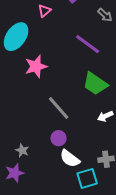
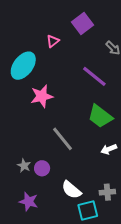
purple circle: (59, 138) -> (42, 168), moved
gray star: (22, 150) -> (24, 166), moved
purple star: (15, 173) -> (29, 202), moved, turned 30

